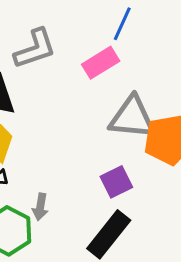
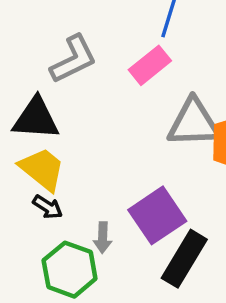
purple square: (116, 182) -> (157, 215), moved, size x1.5

